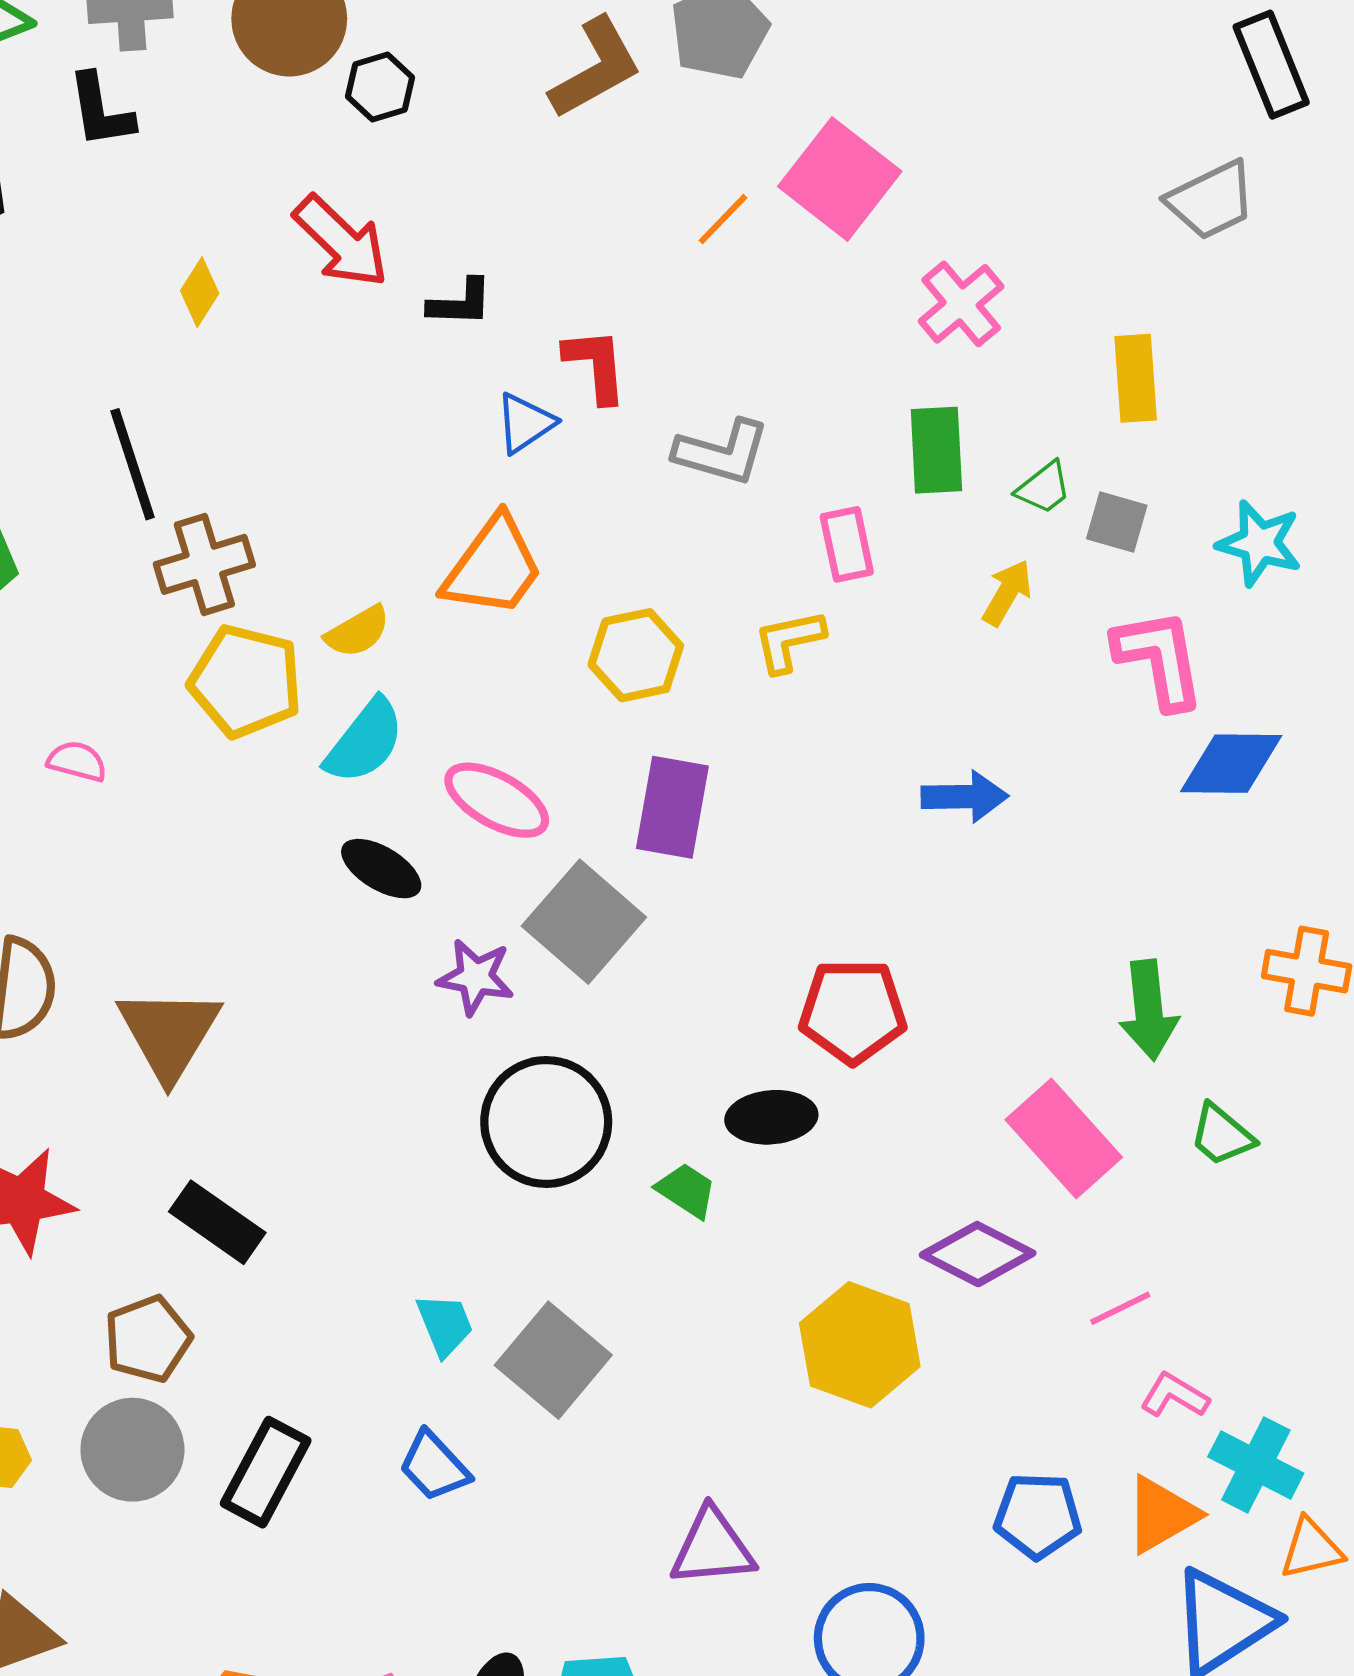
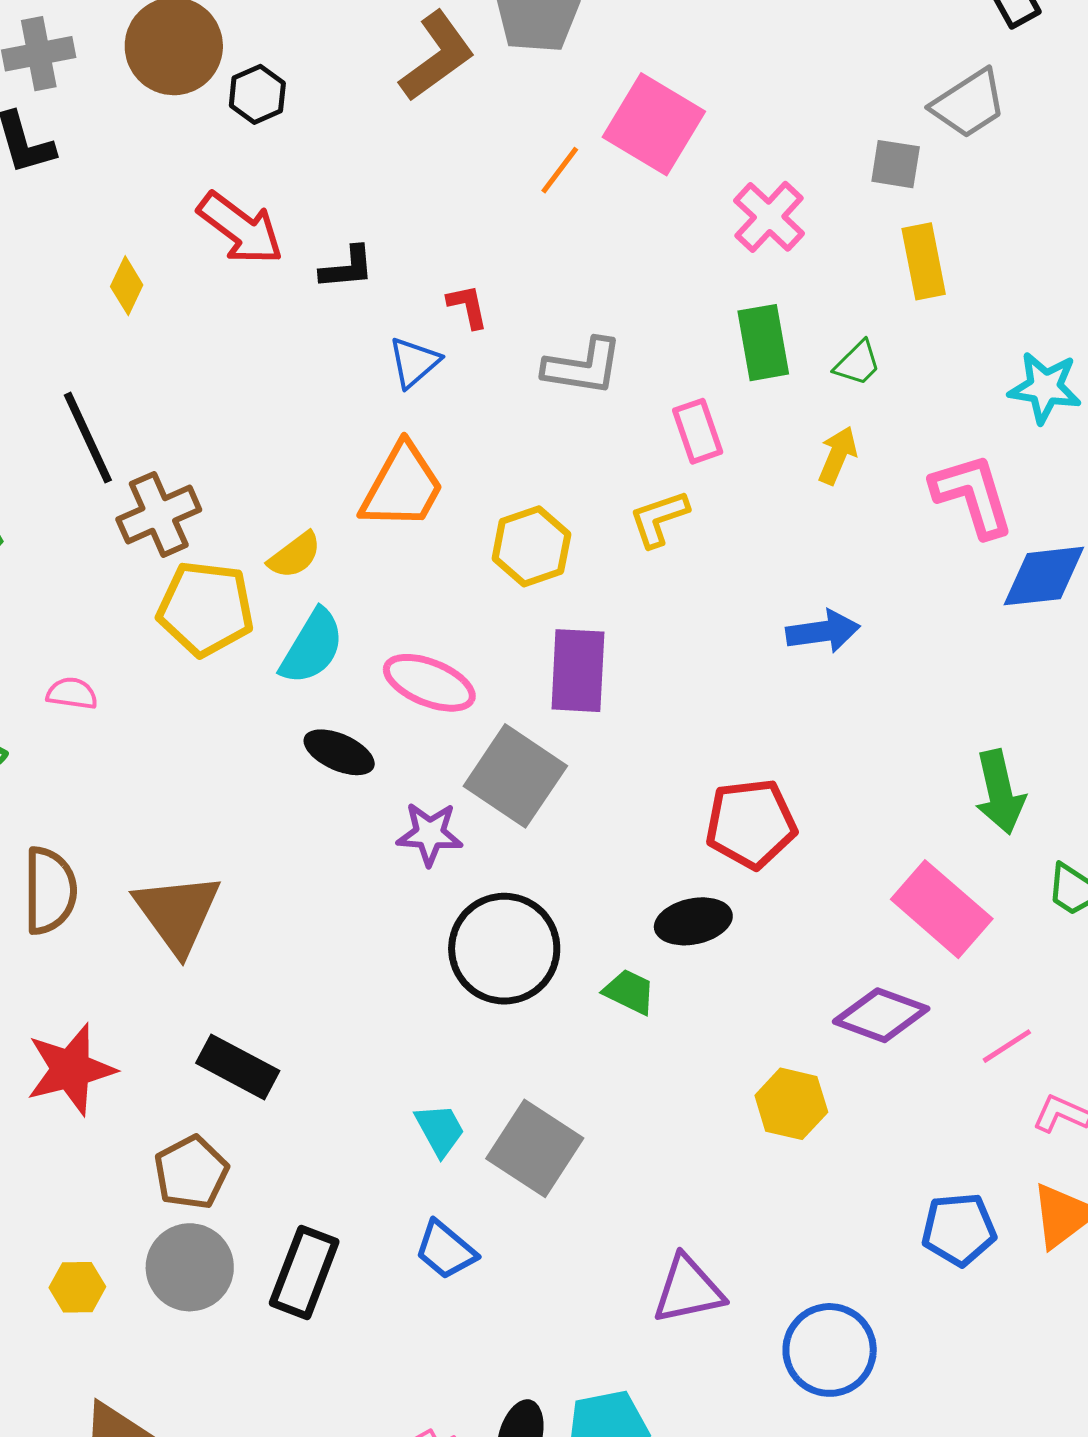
red L-shape: (596, 365) -> (468, 306), size x0.7
gray square: (1117, 522) -> (896, 164), moved
yellow hexagon: (860, 1345) -> (791, 1104), size x0.7

